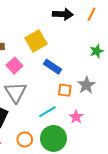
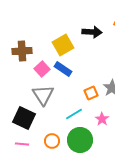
black arrow: (63, 14) -> (92, 32), moved
blue rectangle: (52, 67) -> (63, 69), moved
orange square: (65, 90) -> (91, 93), turned -32

